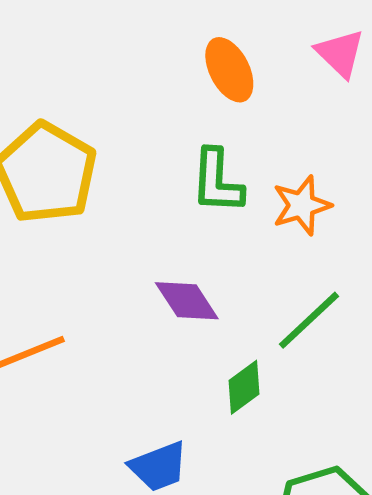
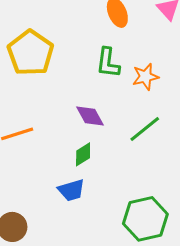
green diamond: (244, 387) -> (83, 154), moved

